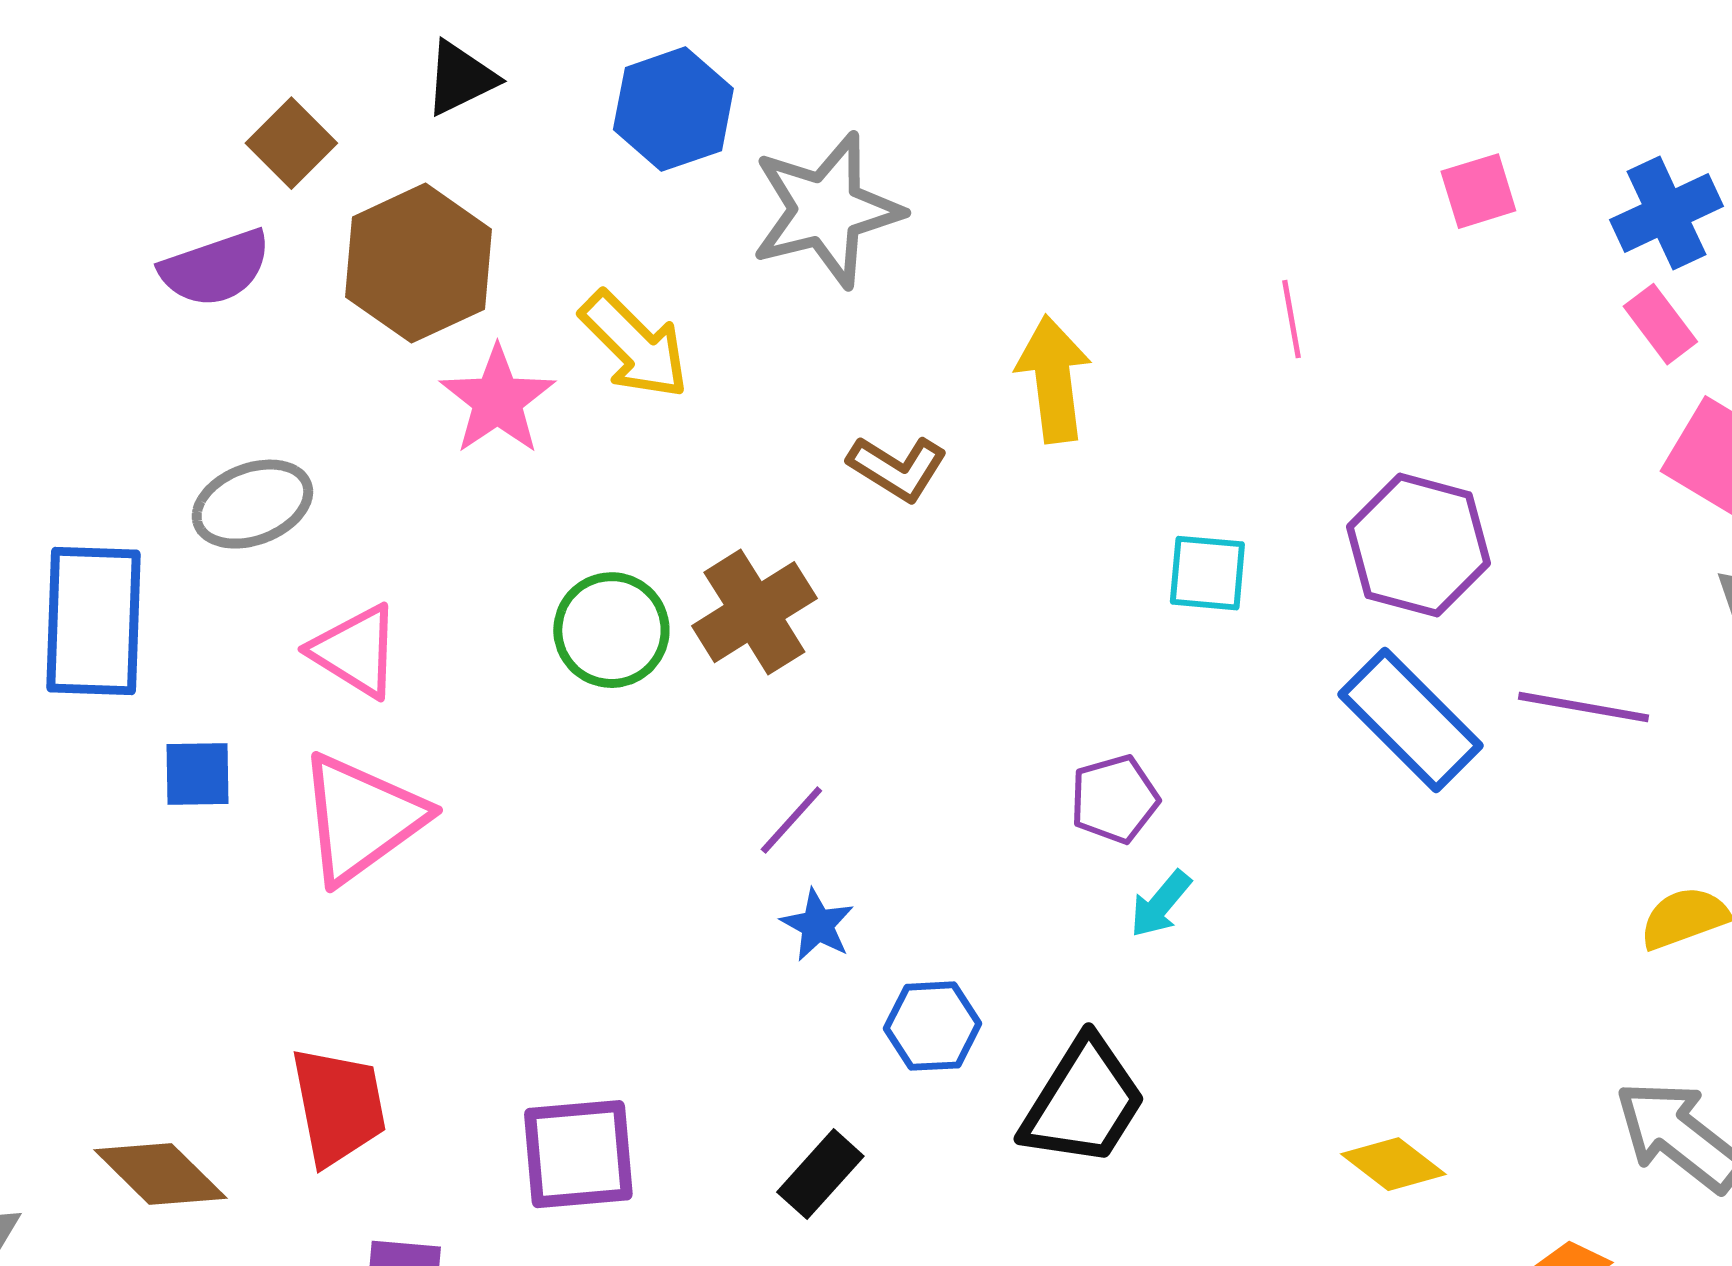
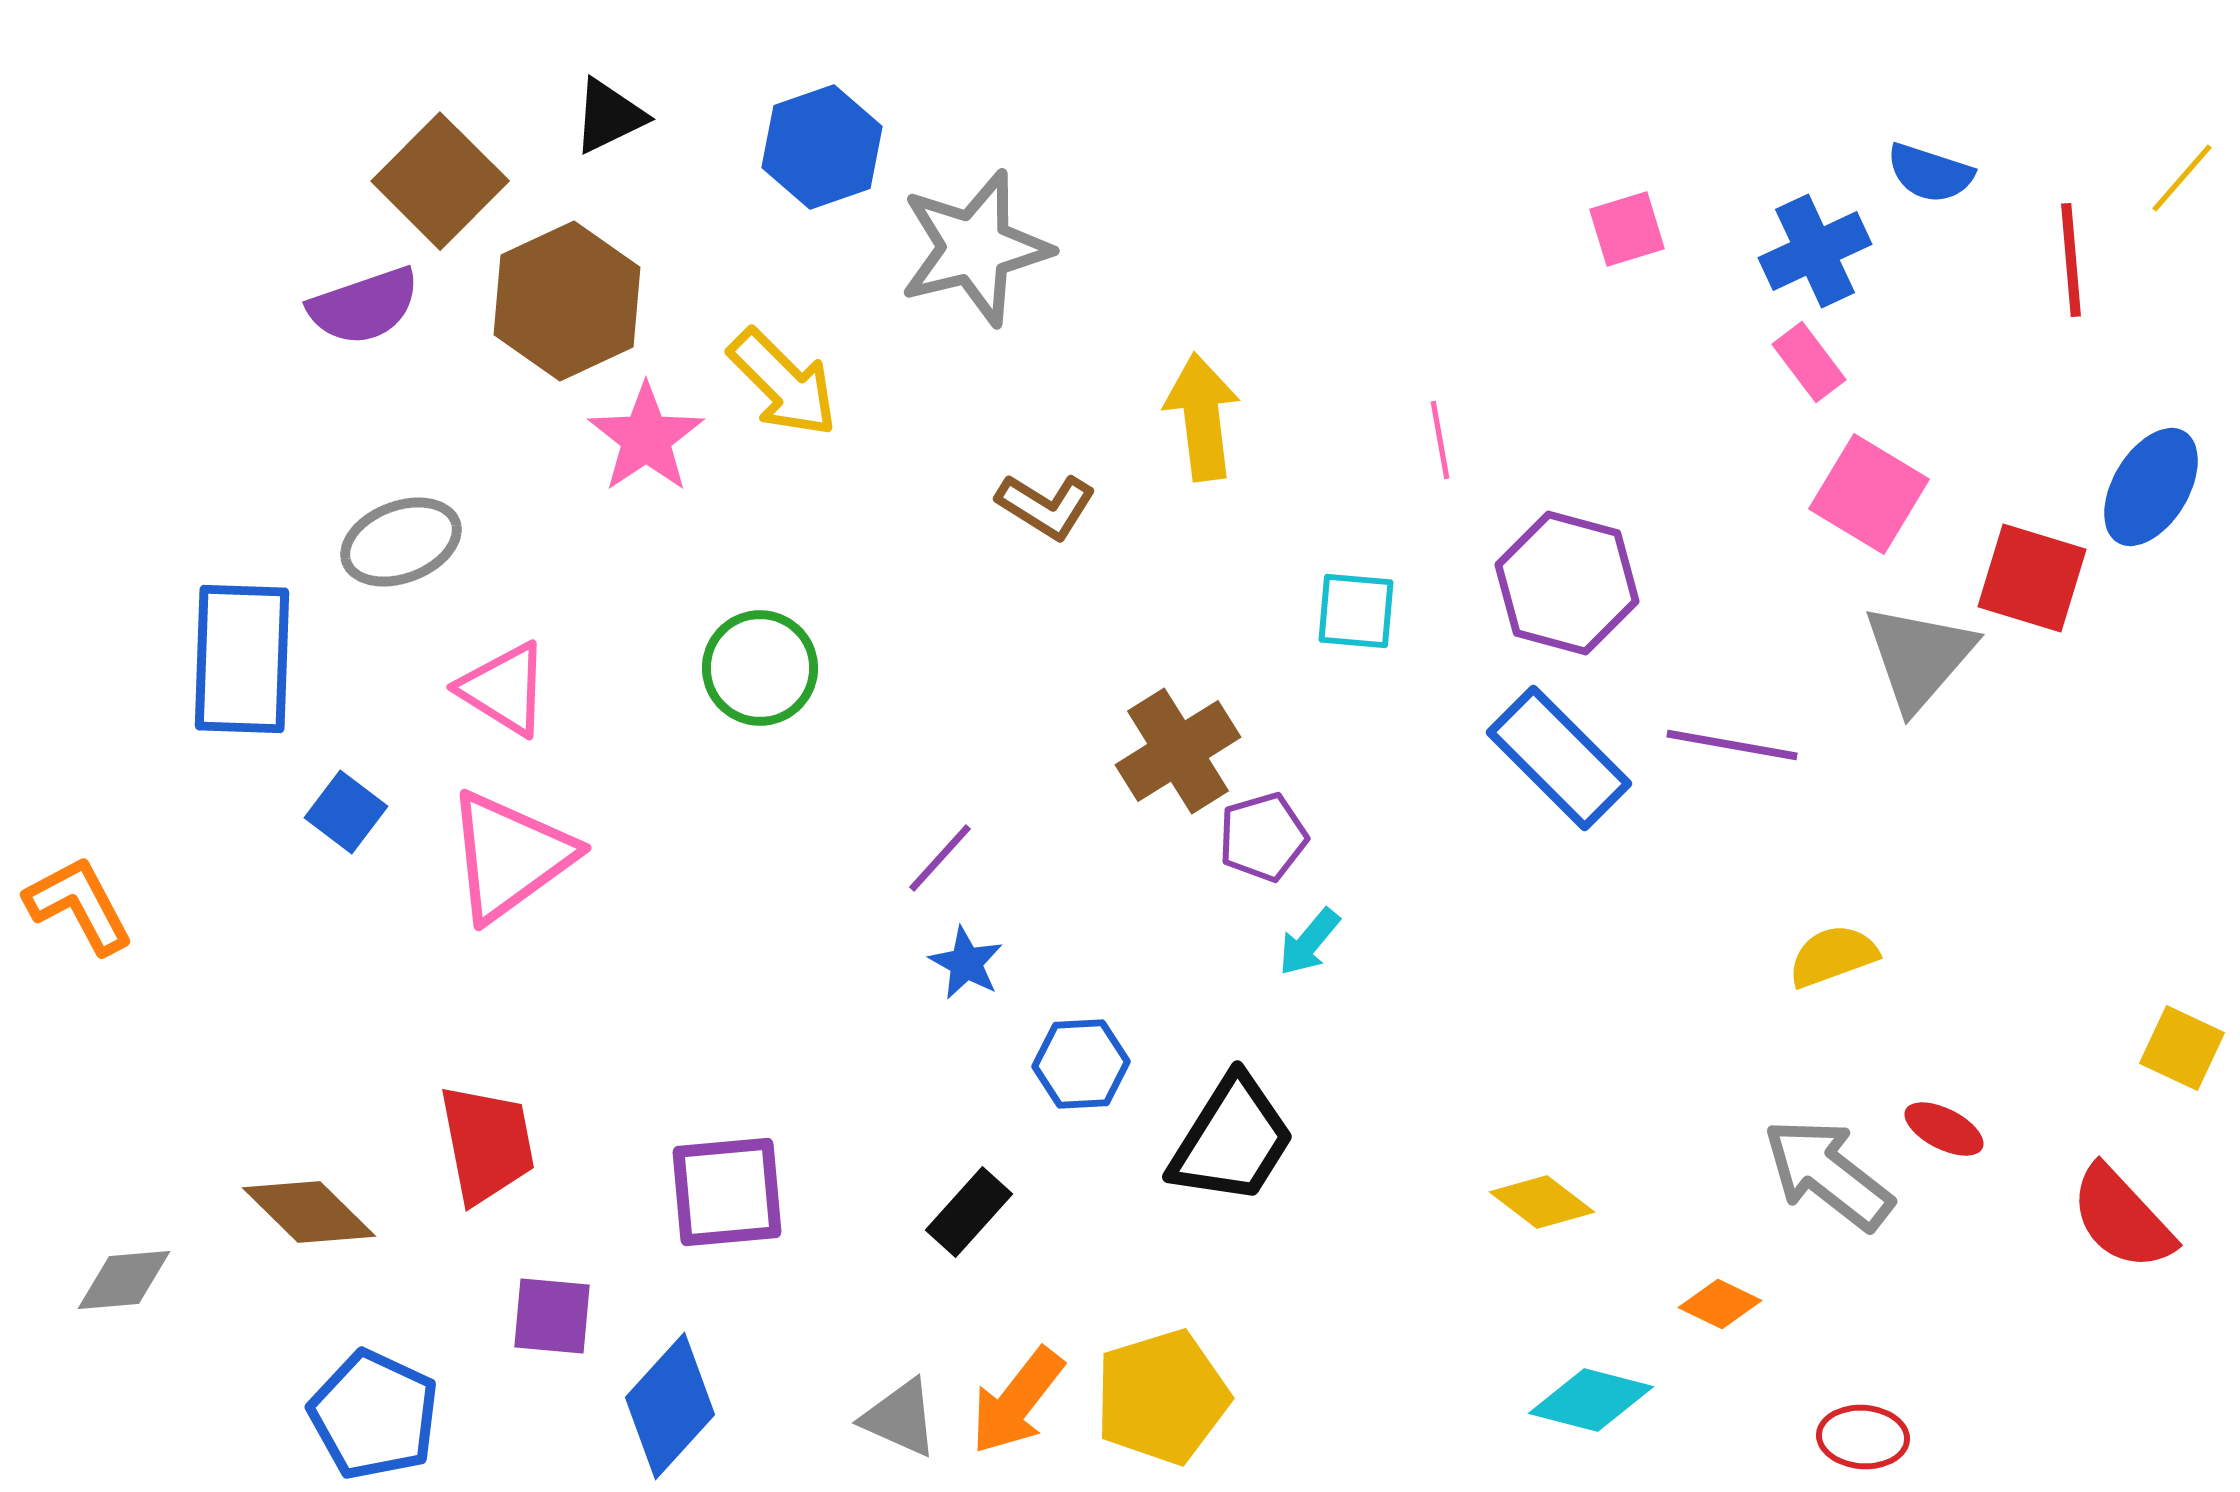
brown square: (291, 143) -> (440, 181), size x1.5
pink line: (1291, 319) -> (1440, 440), moved
brown cross: (754, 612) -> (1178, 751), moved
blue square: (197, 774) -> (346, 812), turned 38

